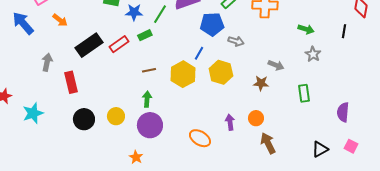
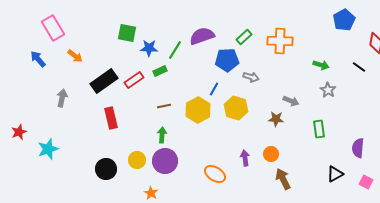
blue arrow: (23, 23) -> (38, 59), size x0.7
black line: (344, 31) -> (359, 67), turned -64
red rectangle: (71, 82) -> (111, 118), moved
yellow circle: (116, 116) -> (137, 160), moved
black circle: (84, 119) -> (106, 169), moved
black triangle: (320, 149) -> (335, 174), moved

